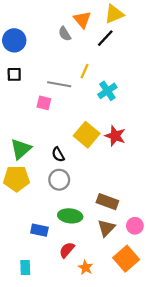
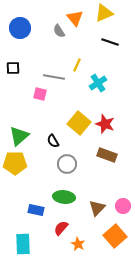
black line: (105, 38) -> (110, 42), moved, turned 66
blue circle: (14, 40) -> (20, 28), moved
gray circle: (59, 180) -> (67, 164), moved
brown rectangle: (107, 202) -> (107, 155), moved
cyan rectangle: (25, 267) -> (23, 244), size x1.5

